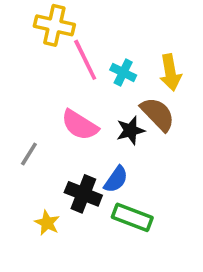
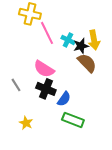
black star: (130, 130) -> (81, 46), moved
gray line: (29, 154) -> (16, 85), turned -64
black cross: (83, 194) -> (46, 89), moved

